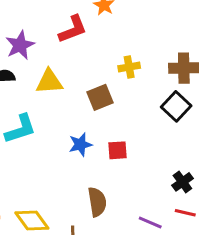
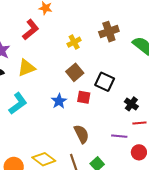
brown square: (100, 97) -> (75, 72), moved
black square: (176, 106) -> (105, 82), moved
red square: (117, 150) -> (84, 97), turned 32

